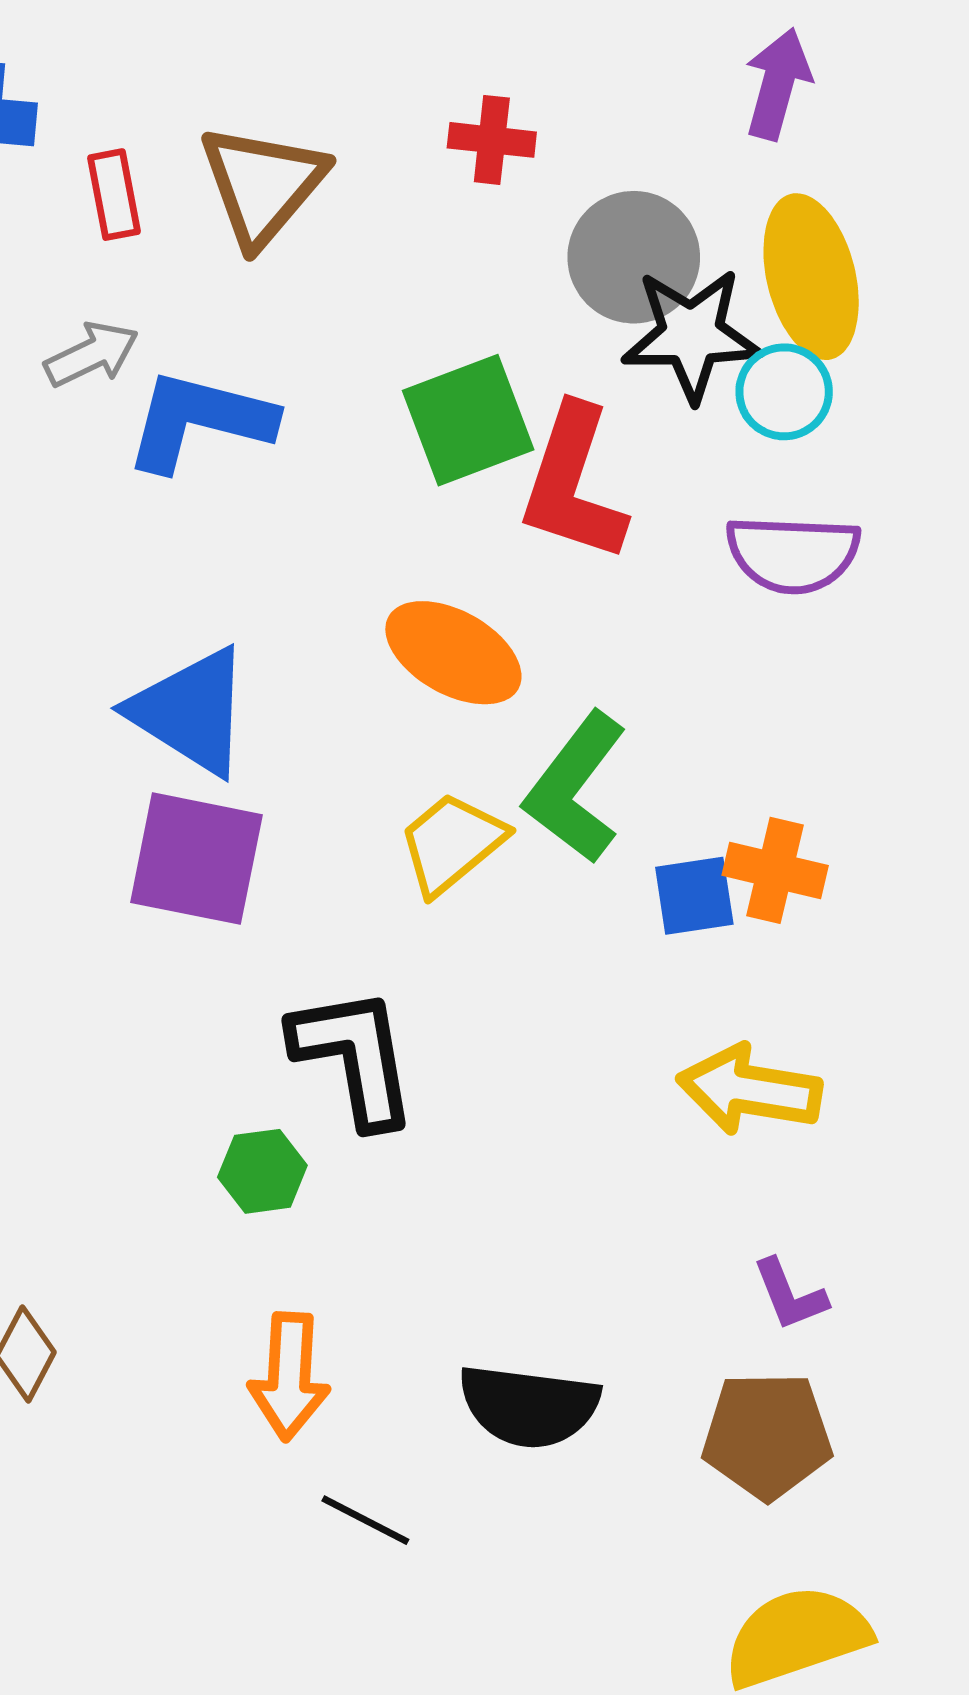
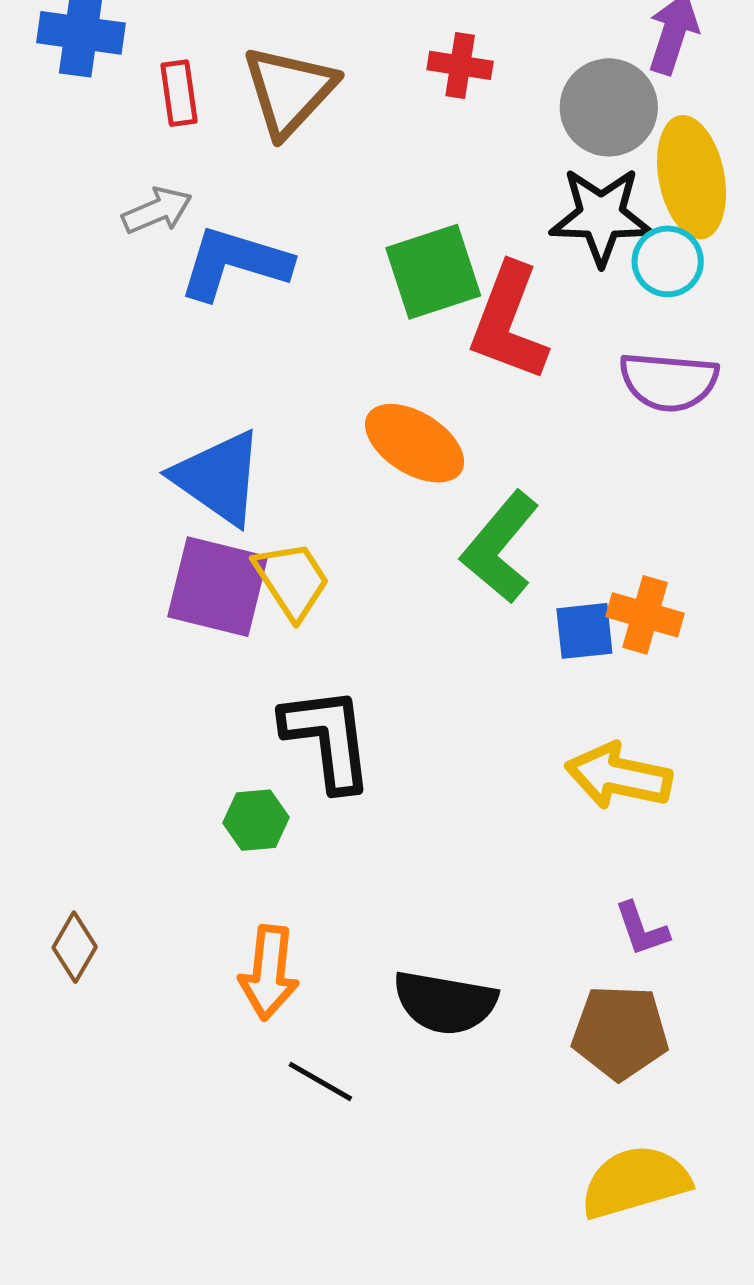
gray circle: (634, 257) -> (609, 107), moved
yellow trapezoid: (452, 843) -> (292, 580), moved, turned 94

